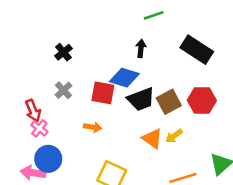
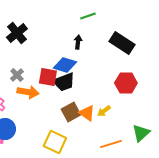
black cross: (63, 52) -> (17, 33), moved, size x1.5
black trapezoid: (141, 99) -> (64, 82), moved
brown square: (169, 102) -> (71, 112), moved
orange arrow: (93, 127) -> (28, 92), moved, size x1.5

